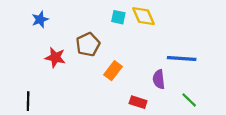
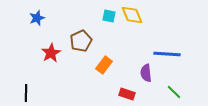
red star: (55, 58) -> (51, 53), turned 30

